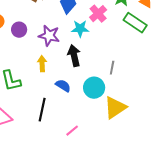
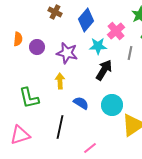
black arrow: (74, 56) -> (104, 70), moved, turned 45
gray line: (112, 68) -> (130, 53), moved

